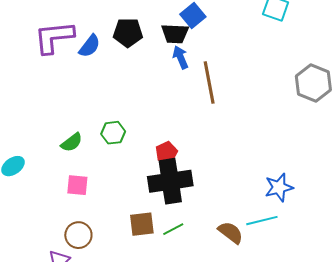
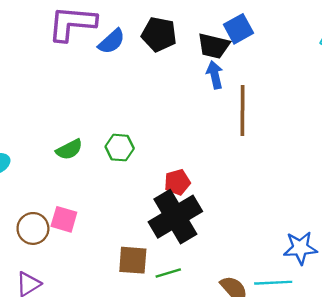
black cross: (170, 181) -> (175, 217), turned -33
pink square: (77, 185) -> (64, 219), moved
brown circle: (78, 235) -> (33, 228), moved

